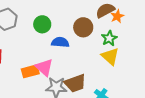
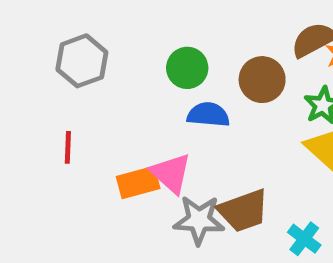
green circle: (42, 24) -> (187, 68), moved

